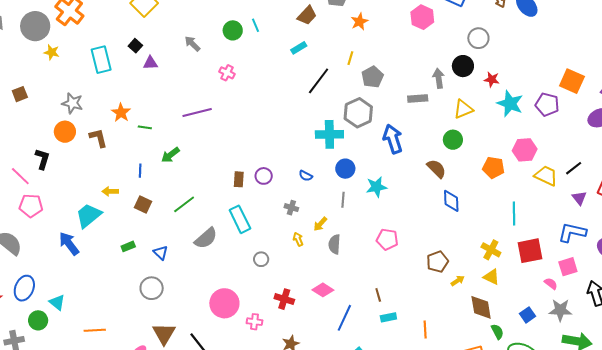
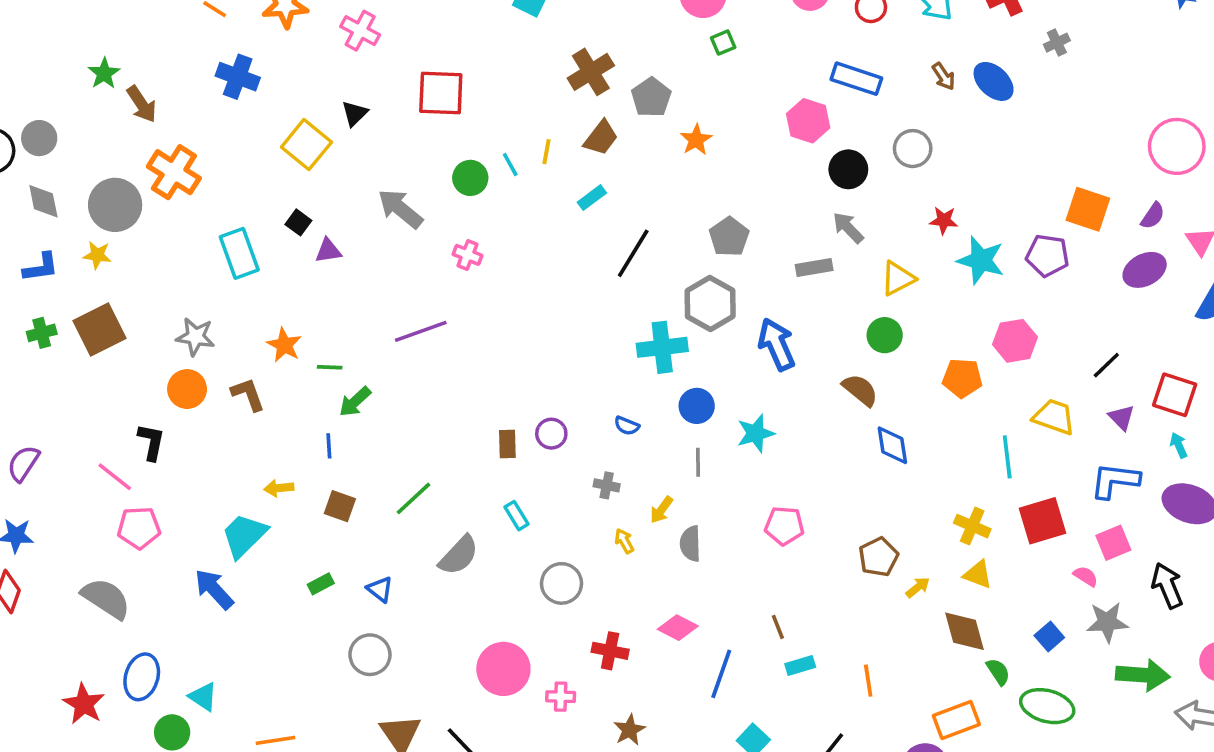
gray arrow: (192, 44) -> (400, 209), size x1.5
yellow star: (52, 52) -> (97, 255), moved
yellow line: (350, 58) -> (546, 152), moved
black circle: (463, 66) -> (848, 169), moved
gray arrow: (439, 78) -> (848, 228), turned -30
brown square: (20, 94) -> (99, 329), size x1.8
green arrow: (170, 155) -> (355, 402), moved
yellow trapezoid: (546, 176) -> (1054, 417), moved
cyan rectangle: (240, 219) -> (516, 516), size x0.6
gray circle: (261, 259) -> (562, 583), size x1.5

